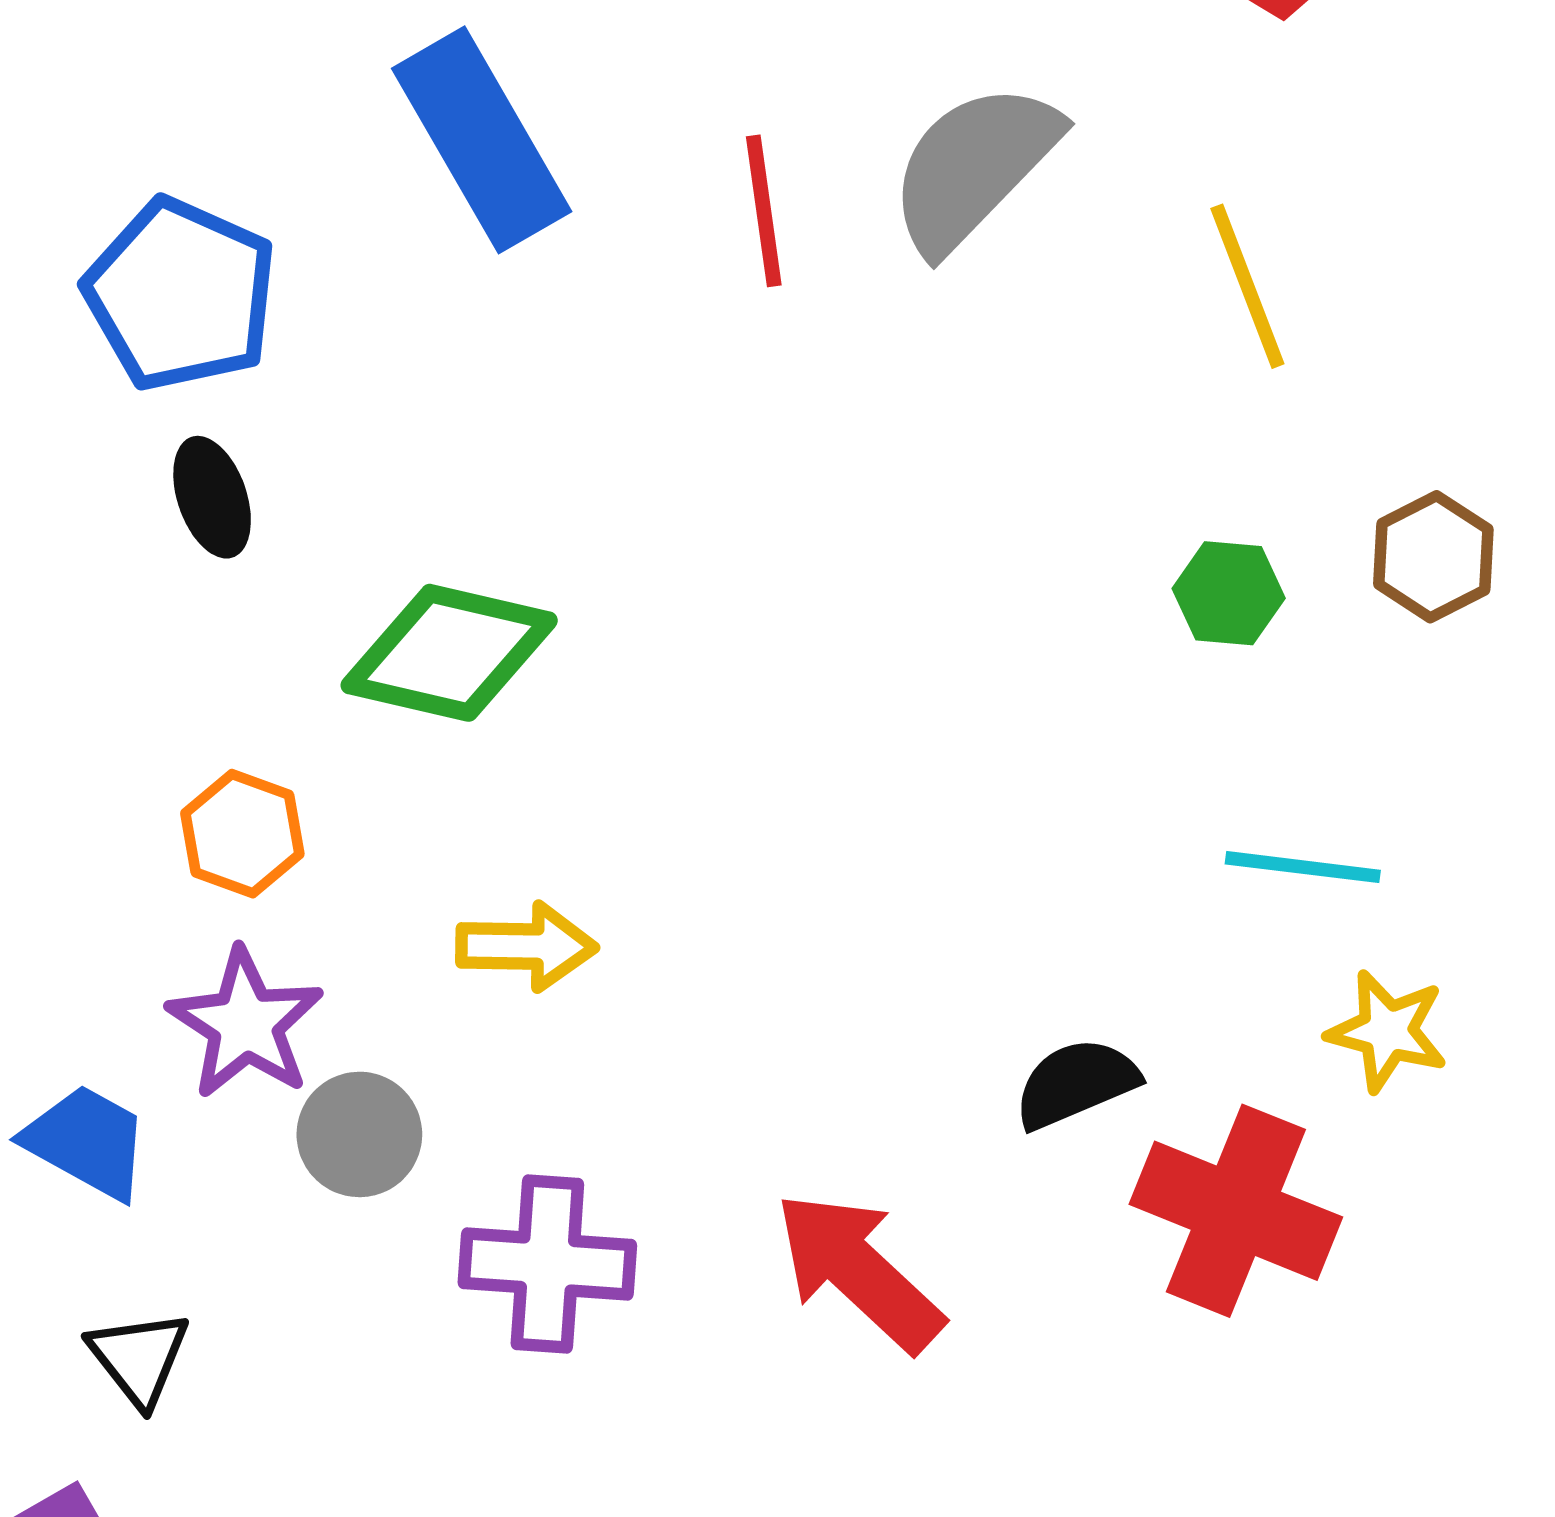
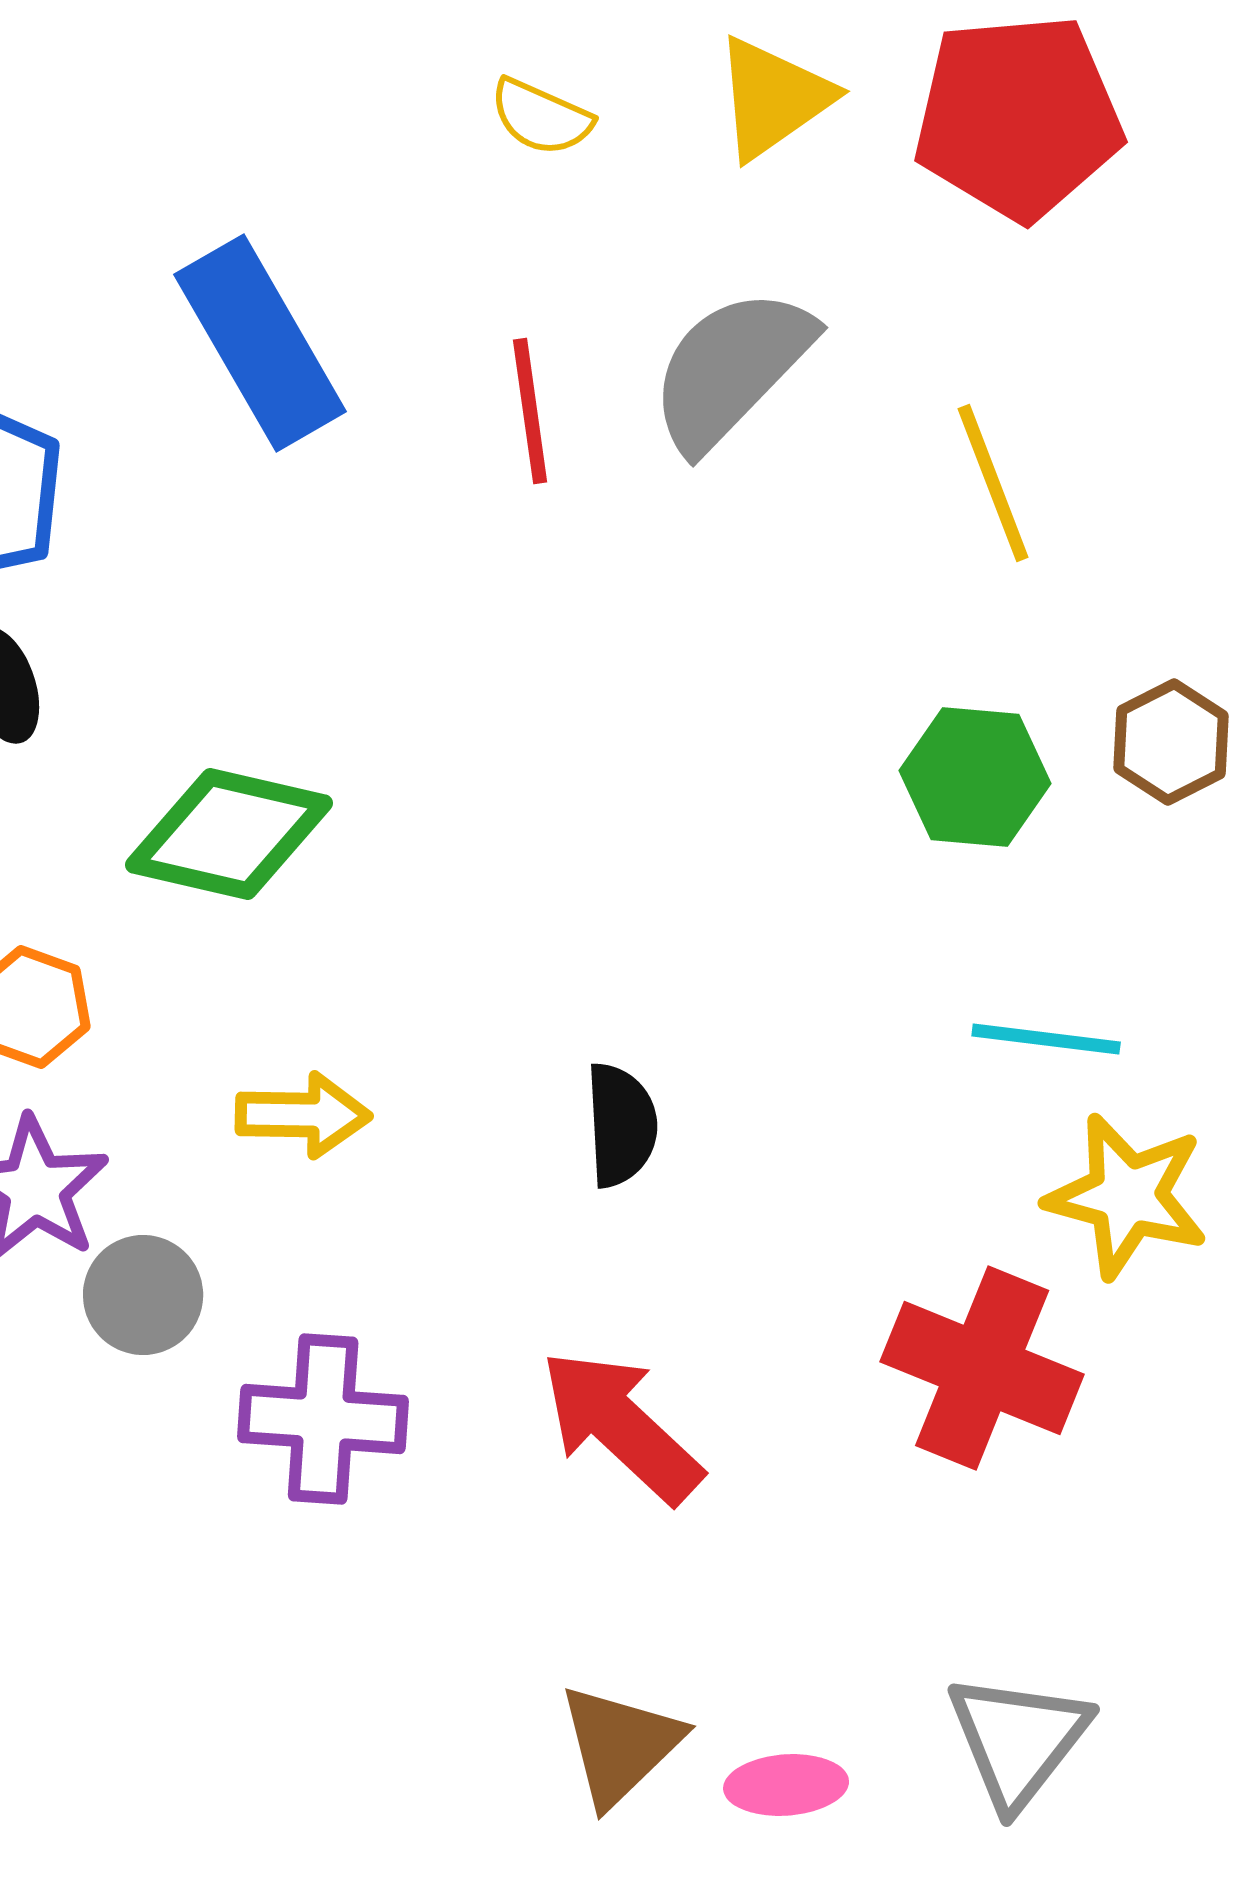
green hexagon: (1229, 593) -> (975, 777), size x1.4
yellow star: (1387, 1031) -> (1127, 1196), size x1.4
black semicircle: (1076, 1083) -> (621, 1125), moved, turned 110

